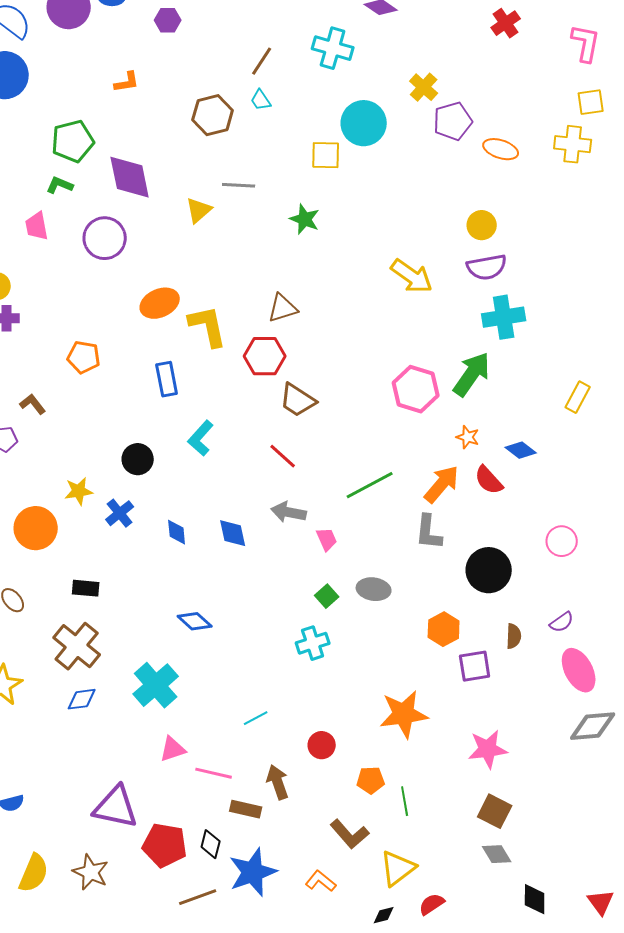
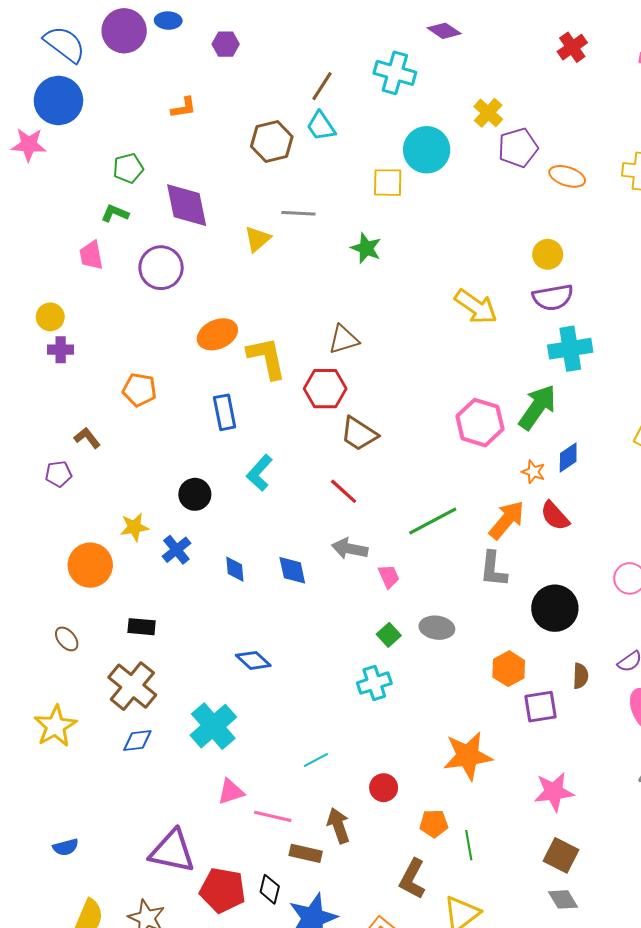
cyan trapezoid: (261, 100) -> (321, 126), size x1.4
green pentagon: (73, 141) -> (128, 168), size x0.7
blue diamond: (521, 450) -> (568, 457), moved, turned -72
brown L-shape: (350, 834) -> (412, 879), turned 69

